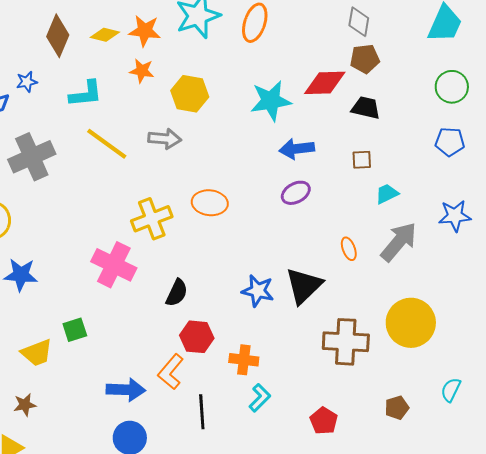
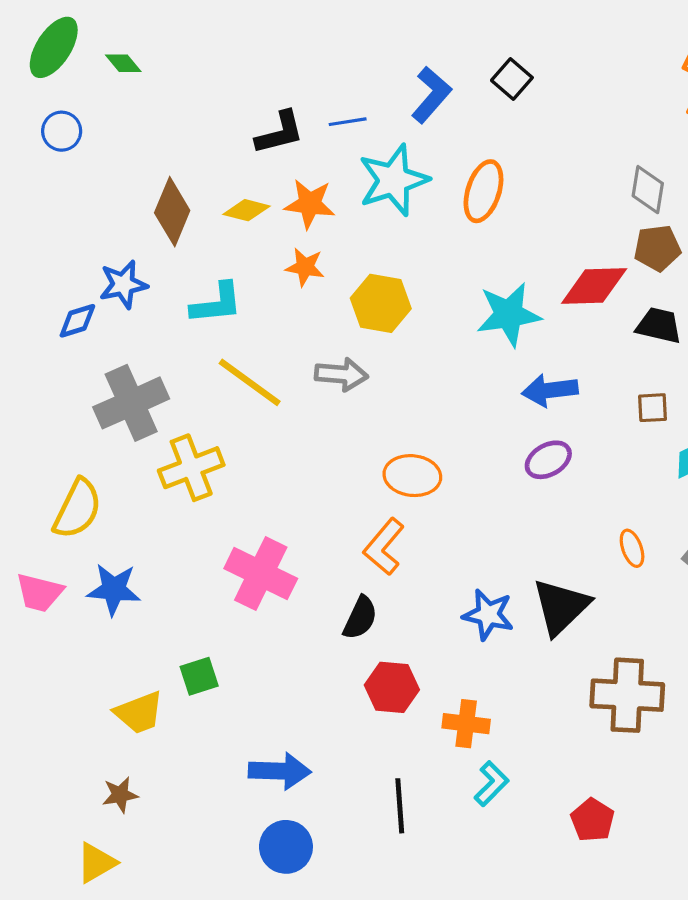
blue star: (27, 82) -> (123, 284), size x1.4
yellow cross: (152, 219) -> (191, 468), moved
orange L-shape: (171, 372) -> (384, 547), moved

